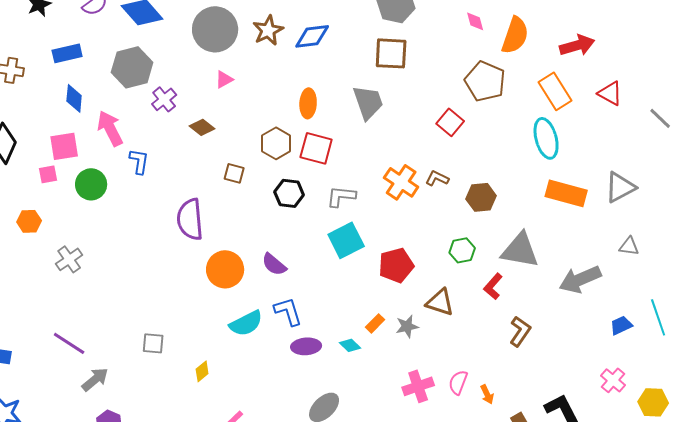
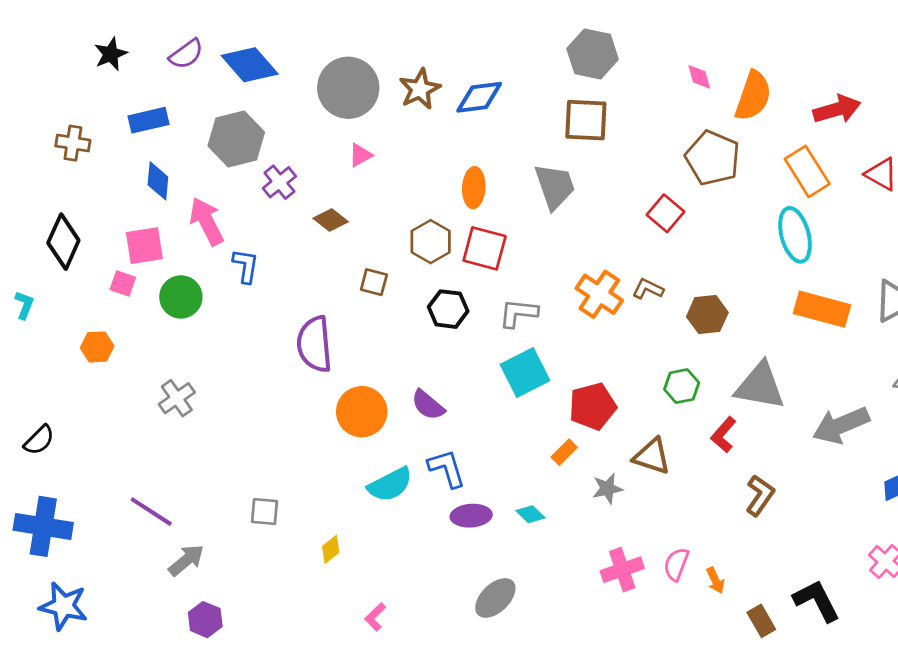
pink square: (48, 174) -> (123, 283), turned 30
gray cross: (69, 259) -> (177, 398), moved
orange rectangle: (375, 323) -> (564, 452), moved

